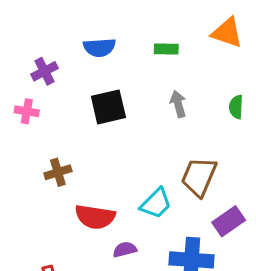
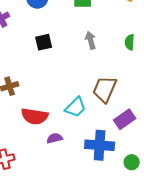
black square: (108, 107) -> (44, 42), size x0.7

